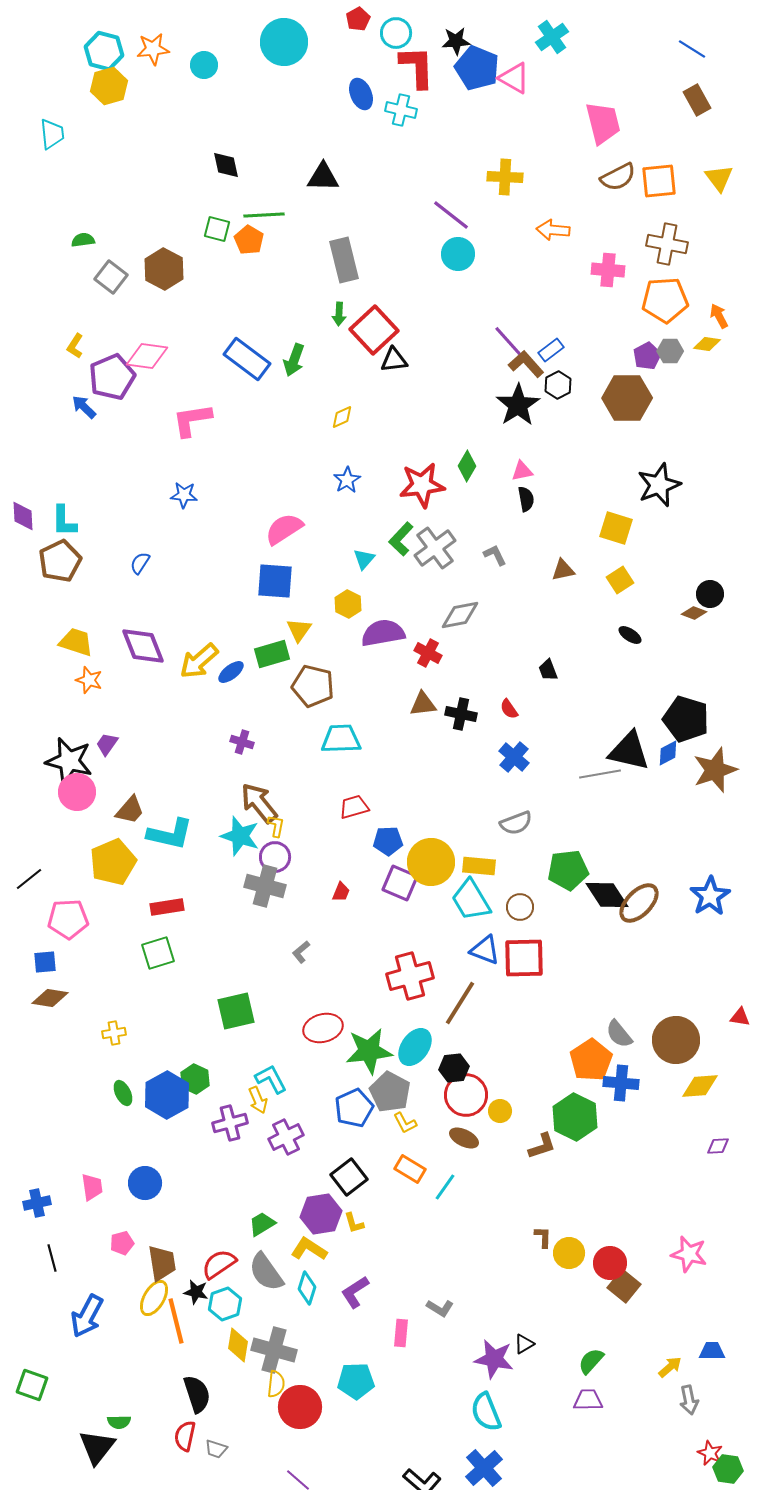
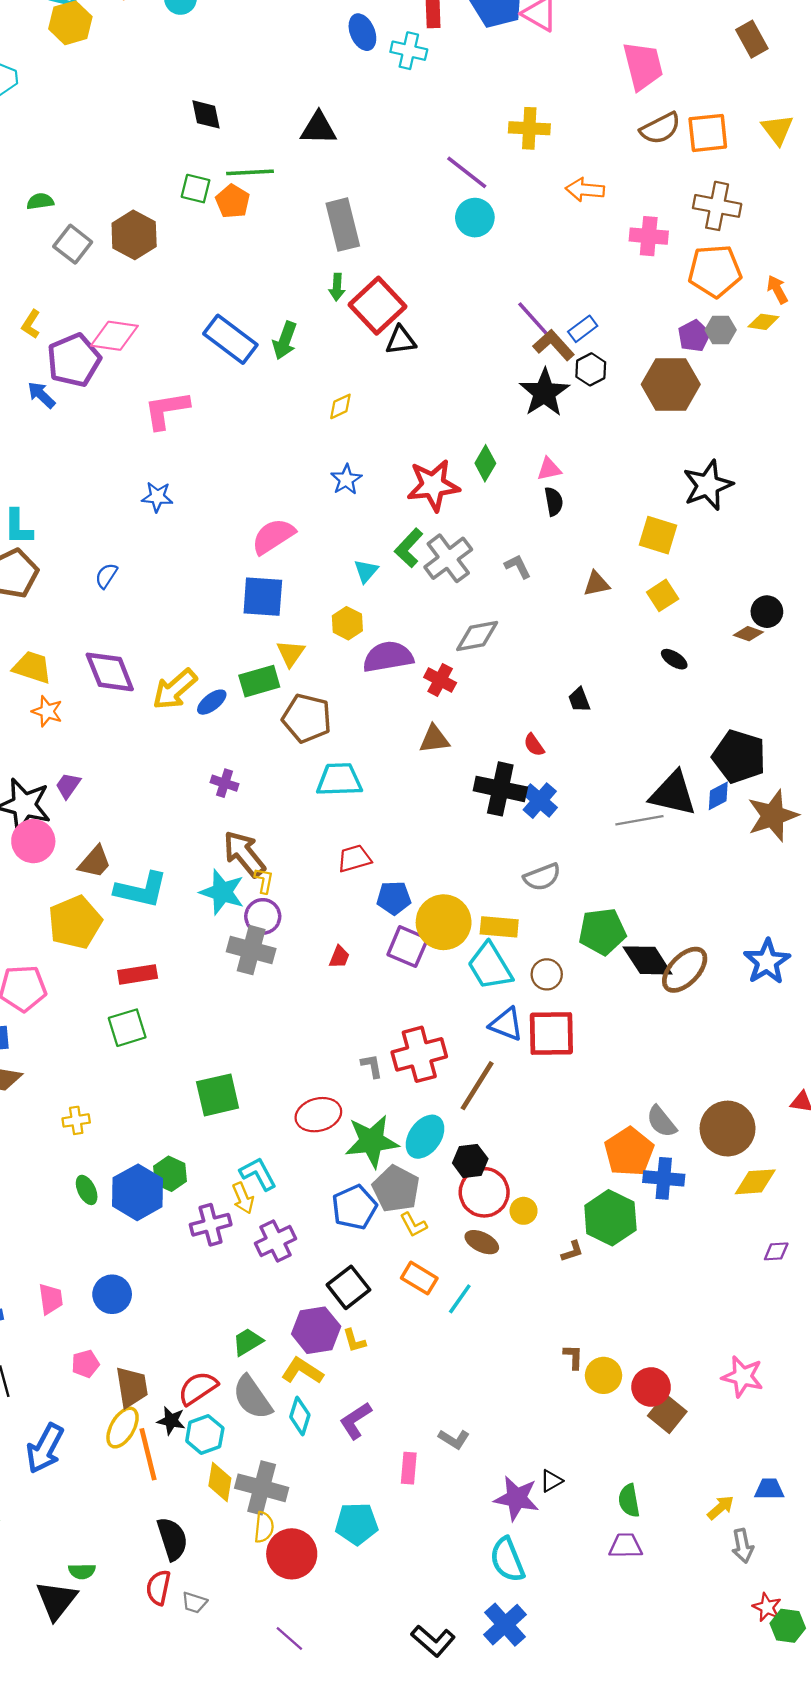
black cross: (461, 714) -> (500, 789), moved, size x1.4
gray L-shape: (301, 952) -> (372, 1066), moved, turned 120
brown L-shape: (542, 1146) -> (572, 1251), size x0.7
green semicircle: (591, 1361) -> (629, 1501), turned -52

